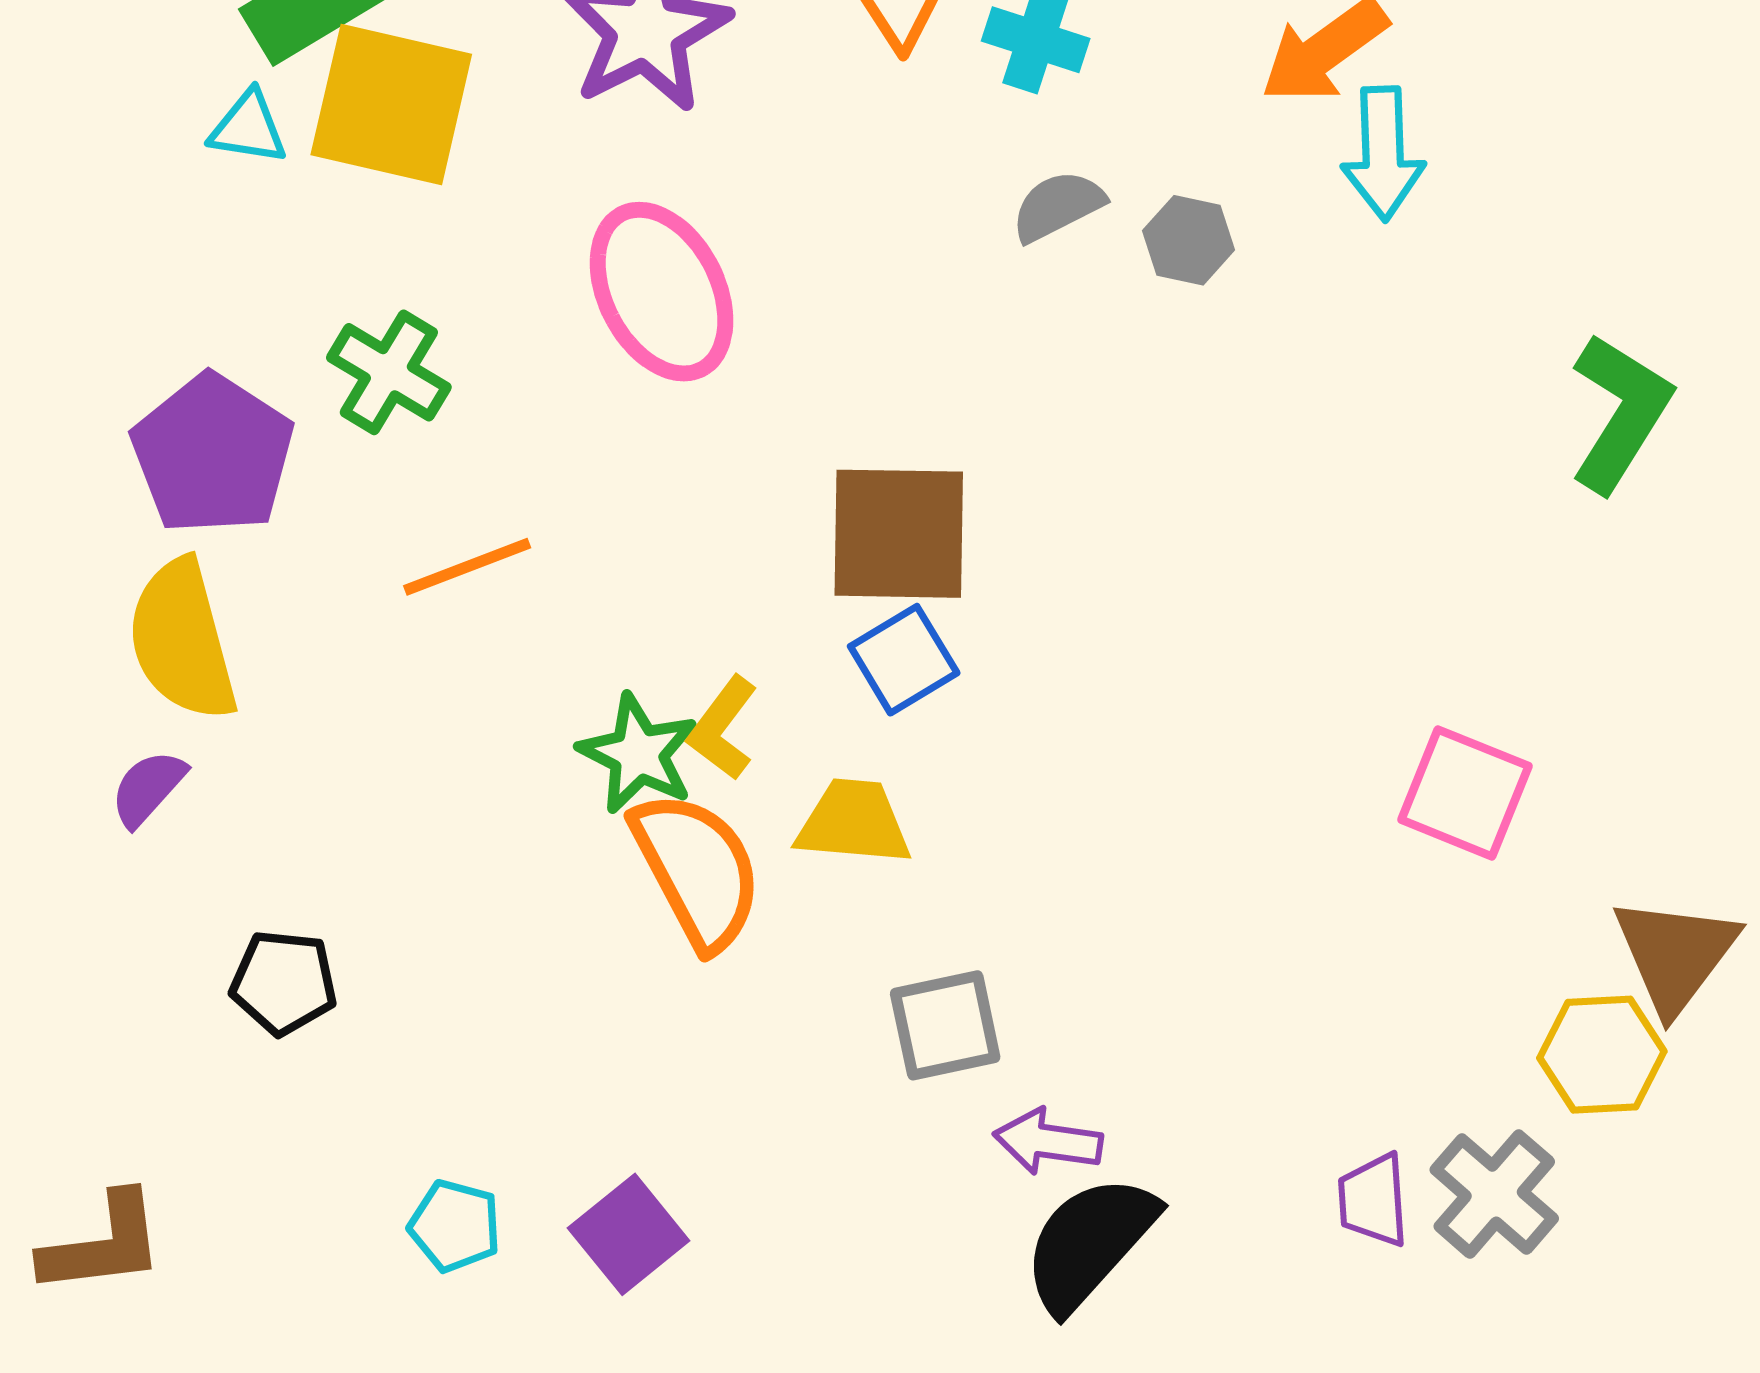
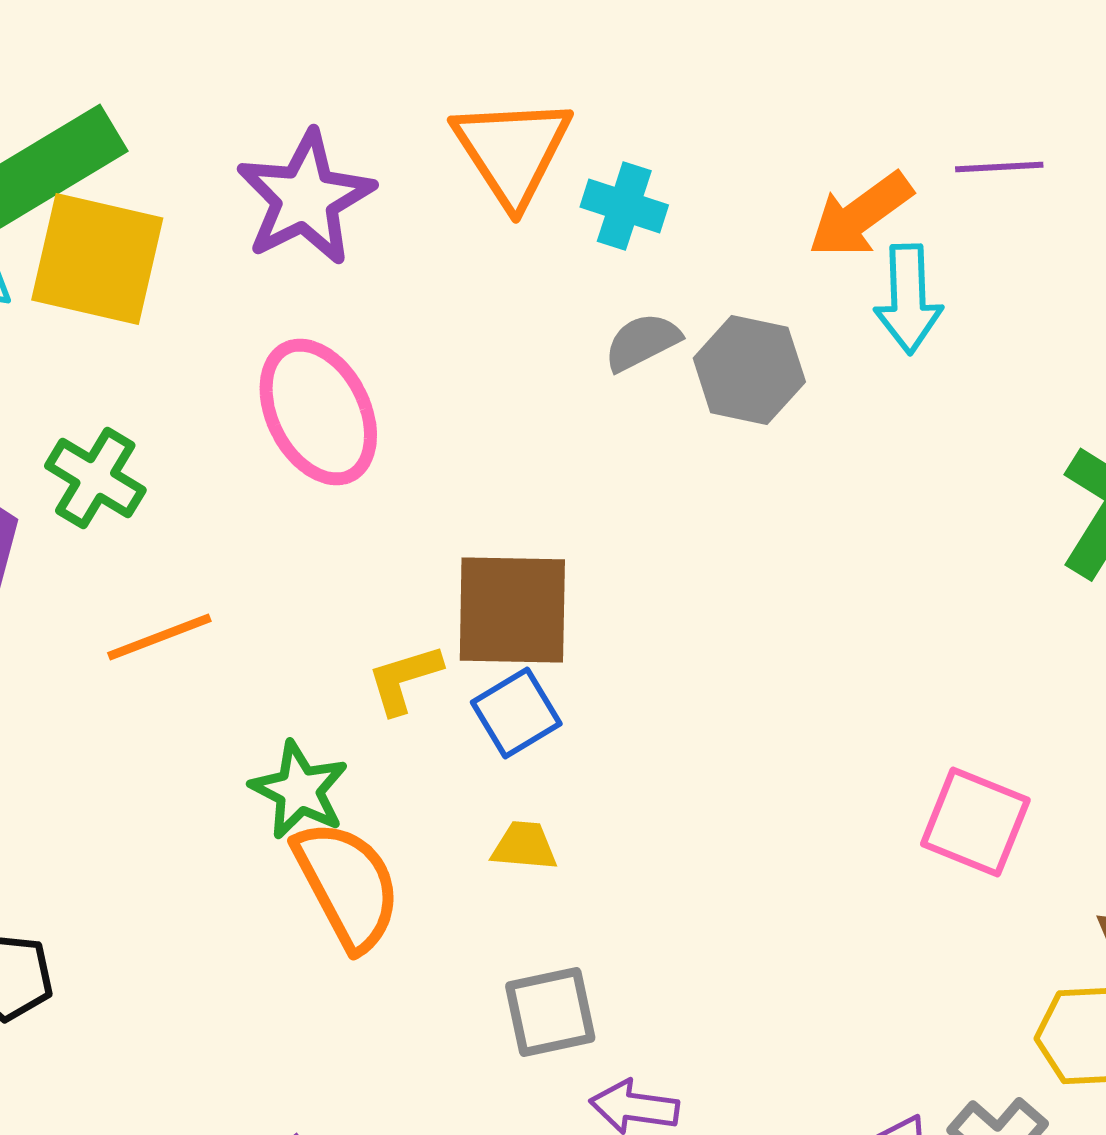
gray hexagon: (1189, 240) -> (749, 370), size x1.5
yellow L-shape: (723, 728) -> (404, 679), moved, turned 36
yellow trapezoid: (854, 822) -> (524, 846), moved, size x0.7

